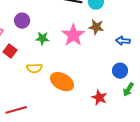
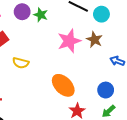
green star: (42, 38) -> (41, 15), moved
orange ellipse: (62, 82) -> (63, 85), moved

